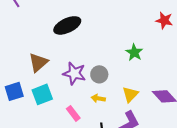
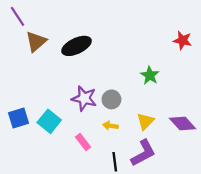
brown triangle: (38, 62) -> (36, 42), moved
cyan square: (42, 94) -> (49, 121), turned -30

